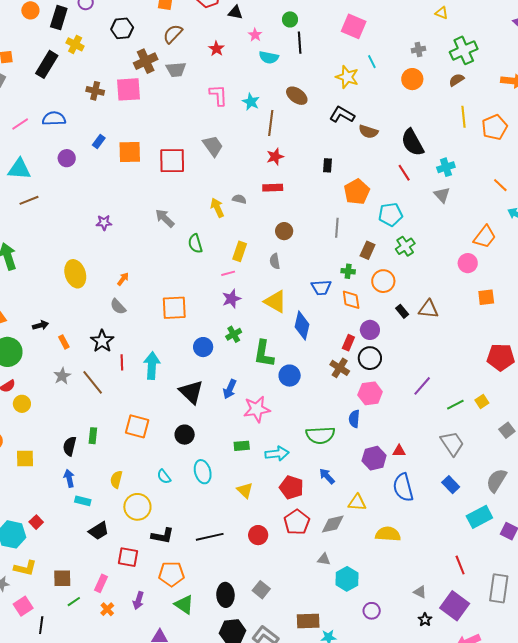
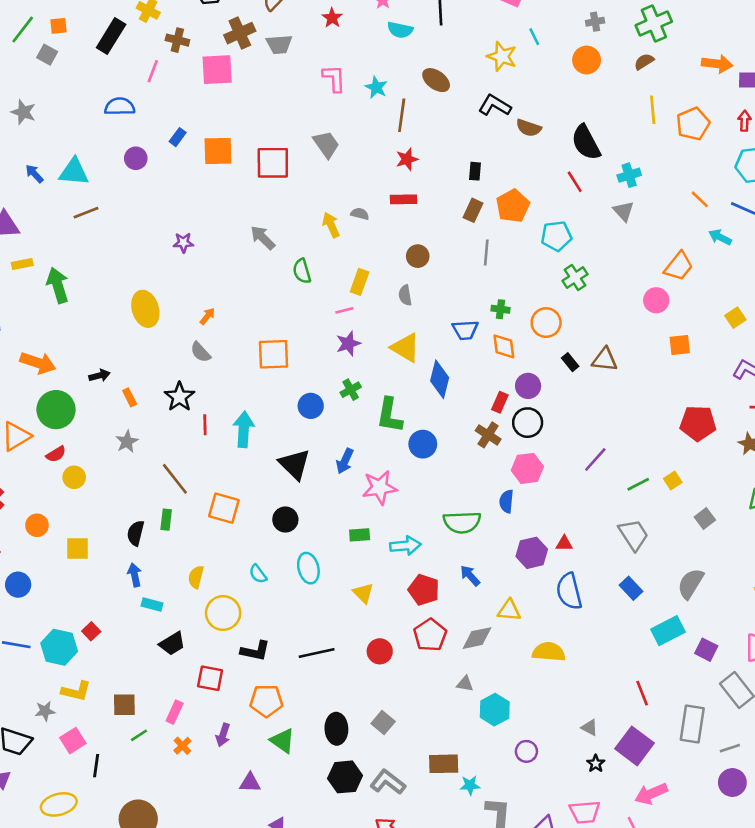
brown cross: (95, 91) -> (177, 40), moved
pink line: (20, 124) -> (153, 71), moved, turned -36
brown rectangle: (368, 250) -> (473, 210), moved
brown line: (93, 382) -> (175, 479), moved

